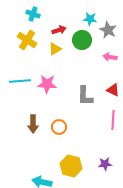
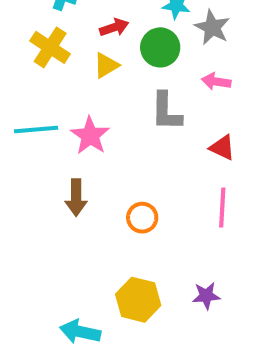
pink star: (47, 84) -> (90, 136), turned 30
gray L-shape: (85, 96) -> (166, 112), moved
brown arrow: (33, 124) -> (76, 198), moved
orange circle: (59, 127) -> (142, 218), moved

